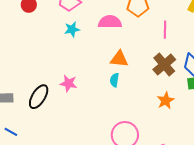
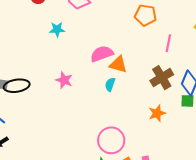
pink semicircle: (110, 22) -> (102, 54), moved, turned -30
cyan star: (72, 29) -> (57, 29), moved
black ellipse: (39, 97) -> (17, 86), moved, turned 40

